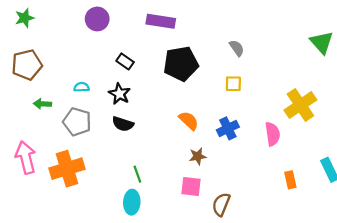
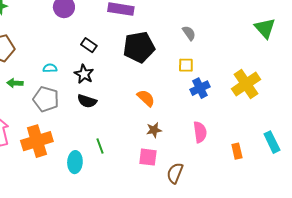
blue cross: (228, 128) -> (200, 88), moved
pink semicircle: (272, 134) -> (200, 132), moved
cyan ellipse: (132, 202) -> (75, 162), moved

